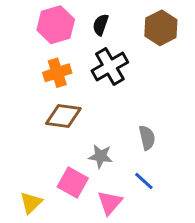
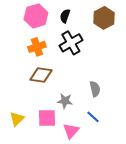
pink square: (73, 183) -> (47, 118), turned -30
yellow triangle: (31, 203) -> (17, 119), moved

